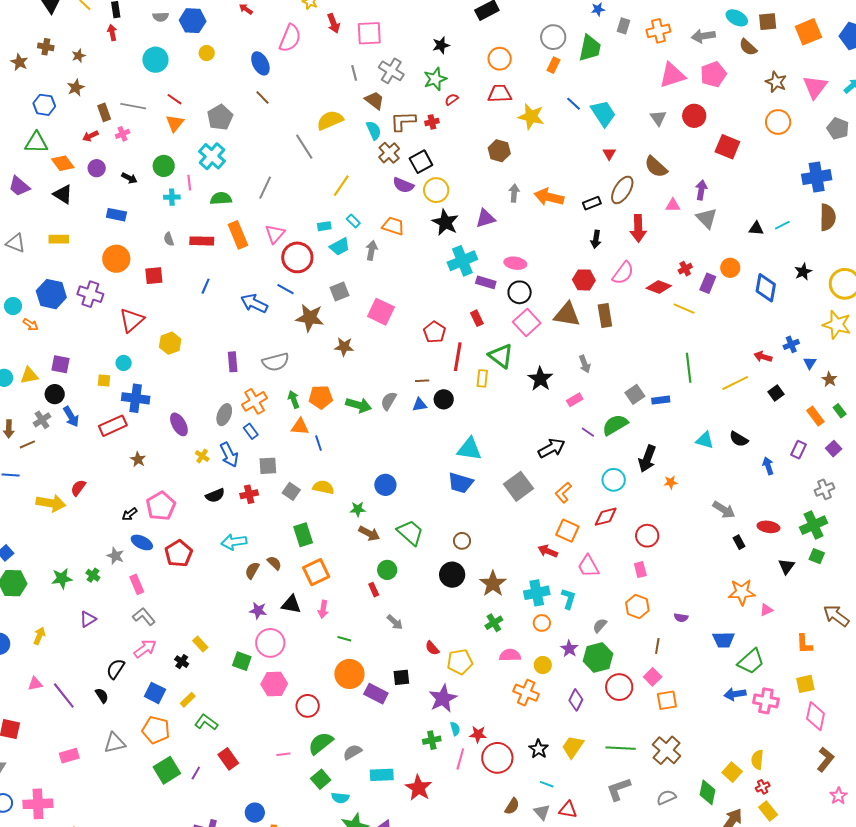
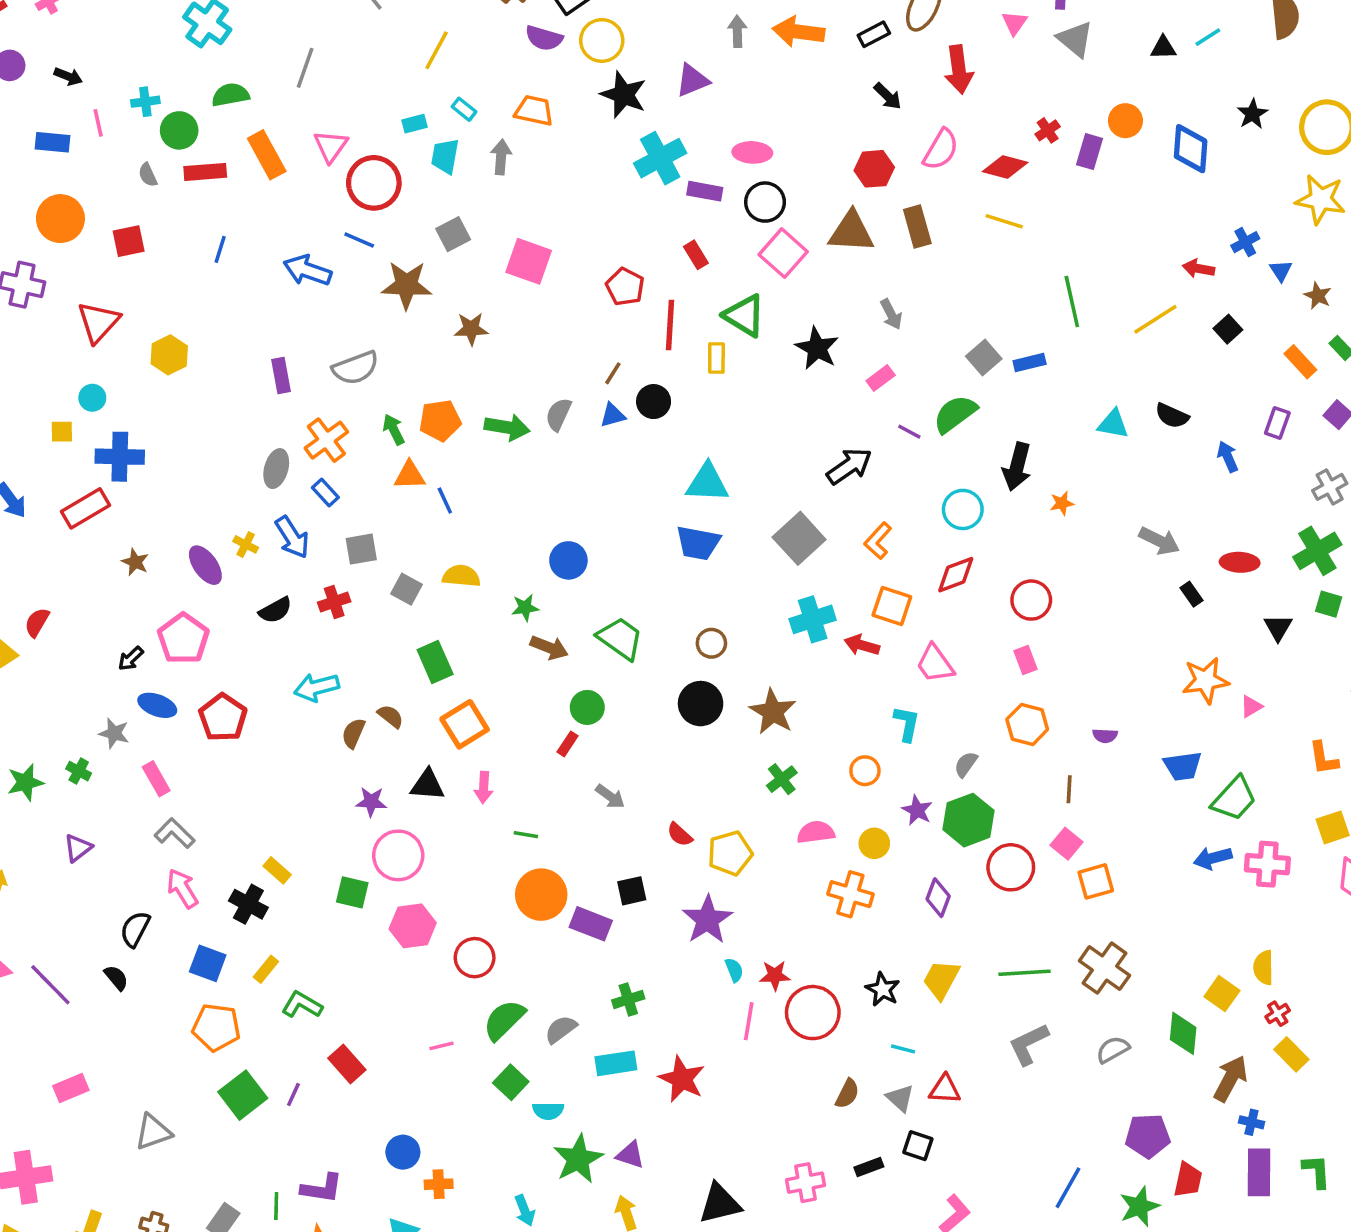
green circle: (164, 166) -> (179, 130), moved
pink line: (189, 183) -> (98, 123), moved
pink triangle: (673, 205) -> (1014, 23), turned -49
black arrow: (596, 239) -> (888, 96), turned -48
cyan trapezoid: (340, 247) -> (445, 156), turned 135
yellow line: (684, 309) -> (1004, 221), moved
brown line: (422, 381) -> (613, 373), turned -48
purple ellipse: (179, 424) -> (205, 565), moved
red rectangle: (374, 590) -> (567, 744), turned 64
cyan cross: (537, 593) -> (813, 619), moved
pink arrow: (145, 649) -> (182, 889), turned -80
black cross: (182, 662) -> (248, 904), size x1.5
green cross: (432, 740) -> (628, 999), moved
gray triangle: (115, 743) -> (153, 1132), moved

